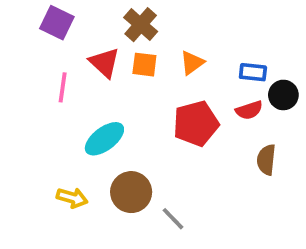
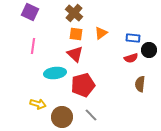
red triangle: (104, 63) -> (75, 54), moved
red pentagon: (196, 124) -> (83, 85), moved
cyan ellipse: (104, 139) -> (55, 73), turned 30
brown circle: (131, 192) -> (62, 117), moved

